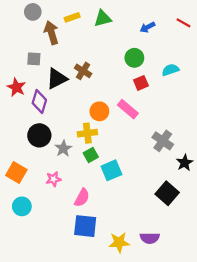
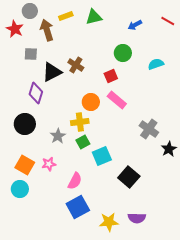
red square: (141, 83) -> (111, 76), moved
red star: (16, 87) -> (15, 29), moved
black circle: (39, 135) -> (25, 124), moved
orange square: (16, 173) -> (25, 165), moved
black square: (167, 193) -> (129, 177), moved
blue square: (85, 226) -> (78, 207), turned -35

